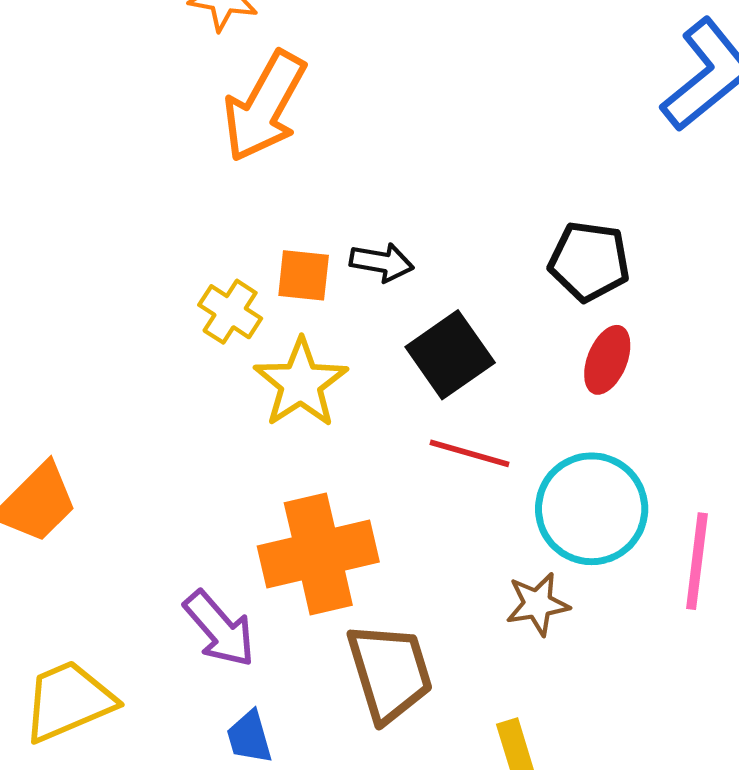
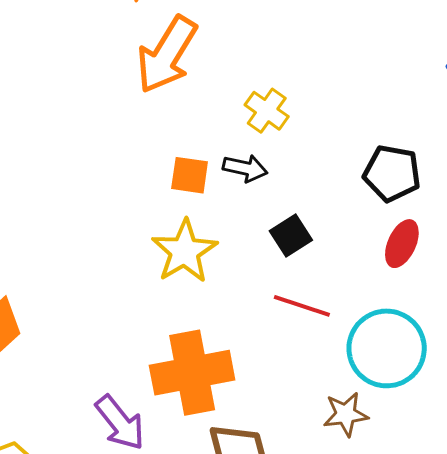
yellow cross: (230, 312) -> (267, 111), moved
black square: (450, 355) -> (291, 235), size x0.7

